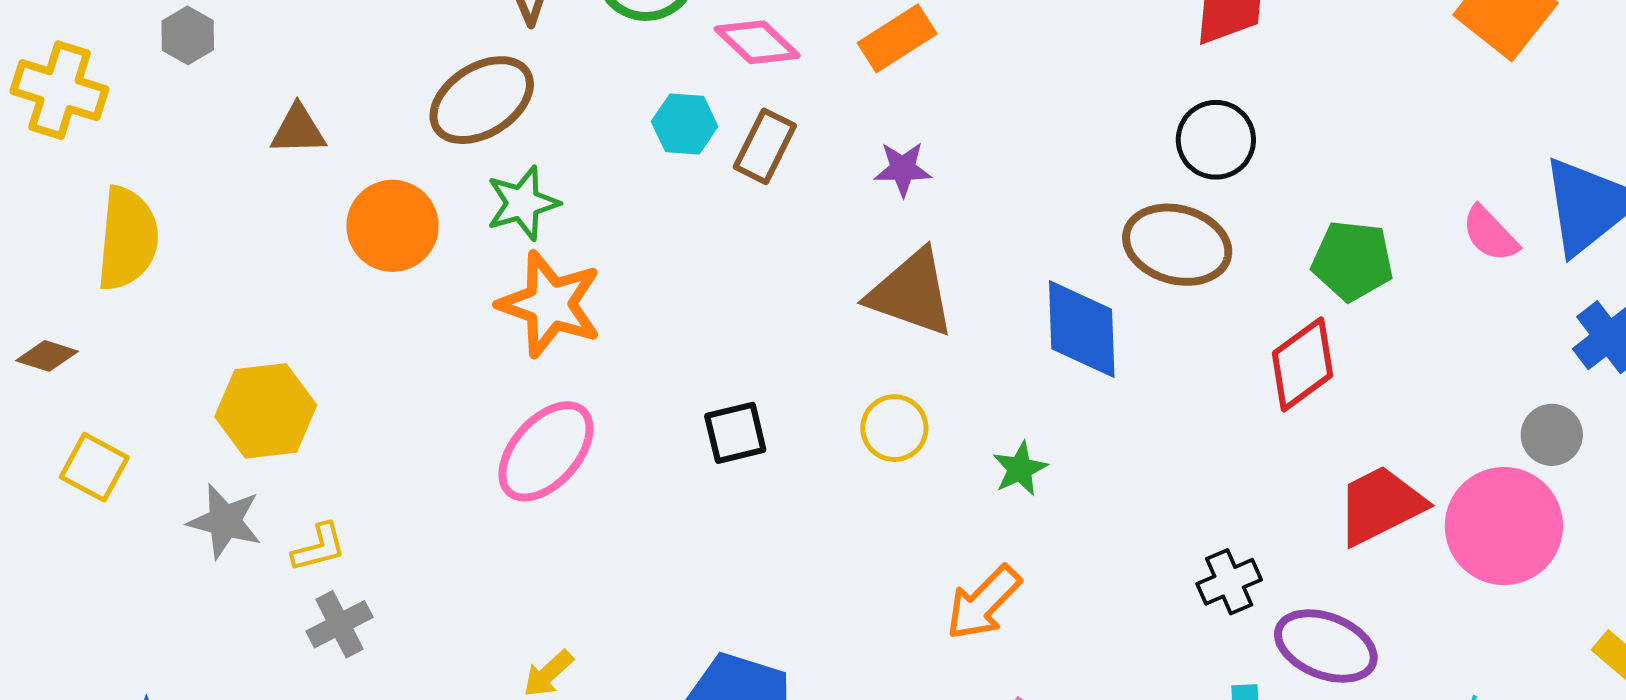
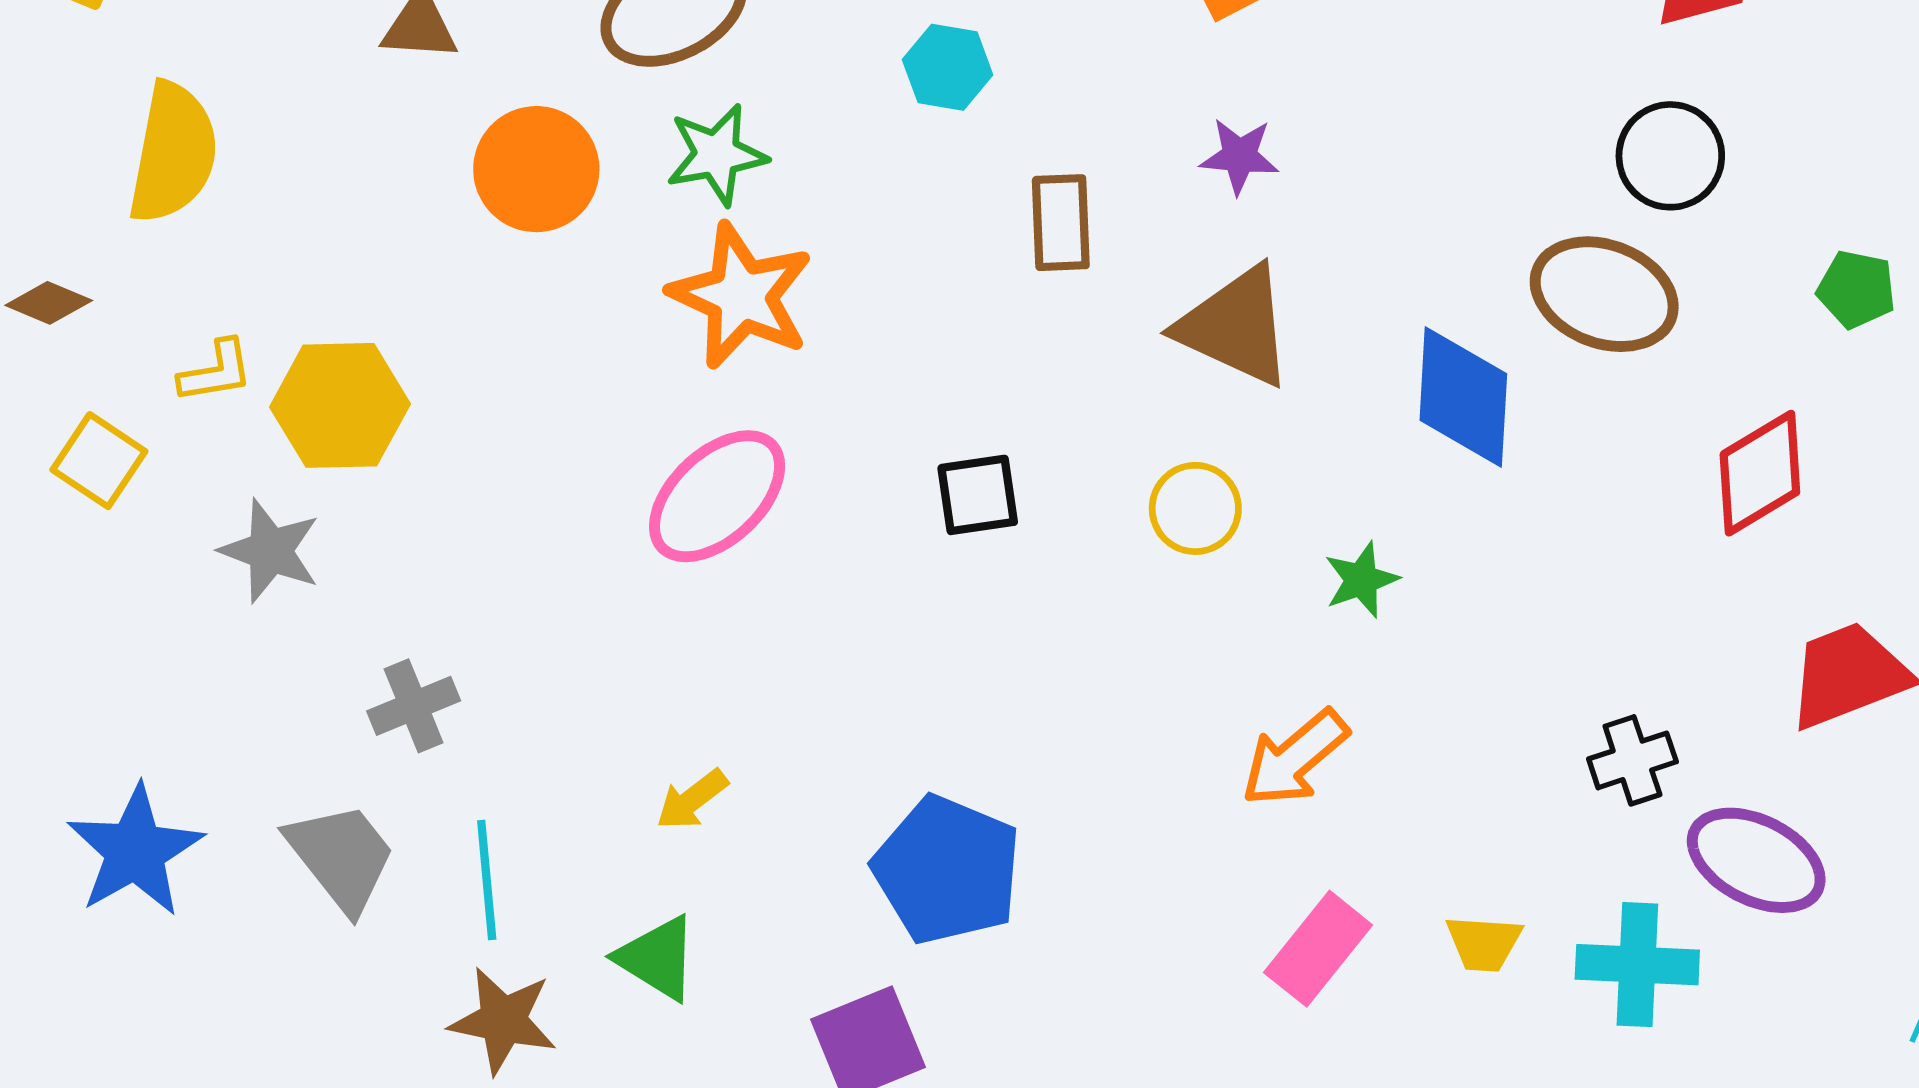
brown rectangle: (765, 146) -> (1061, 223), moved, turned -34
green pentagon: (1353, 261) -> (1856, 289), moved, size x0.7
yellow L-shape: (319, 547) -> (216, 371), moved

